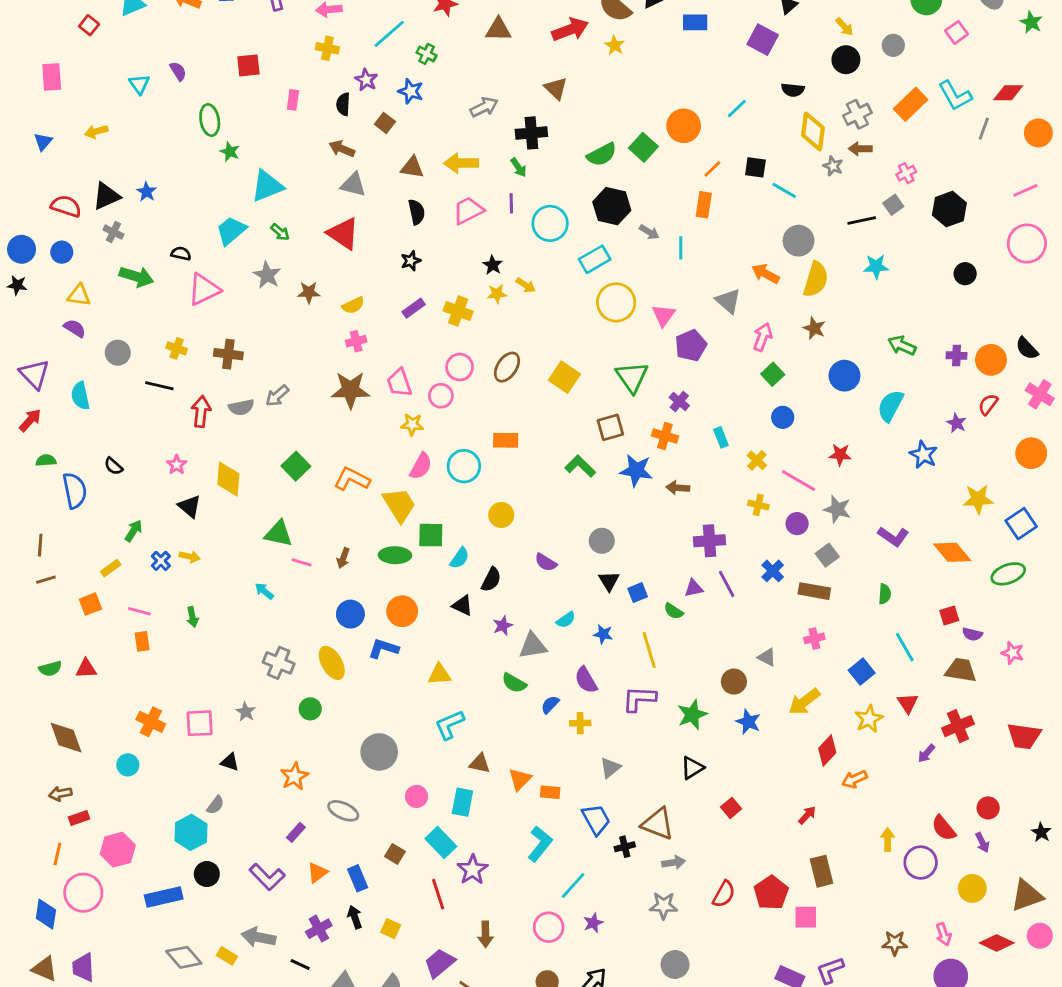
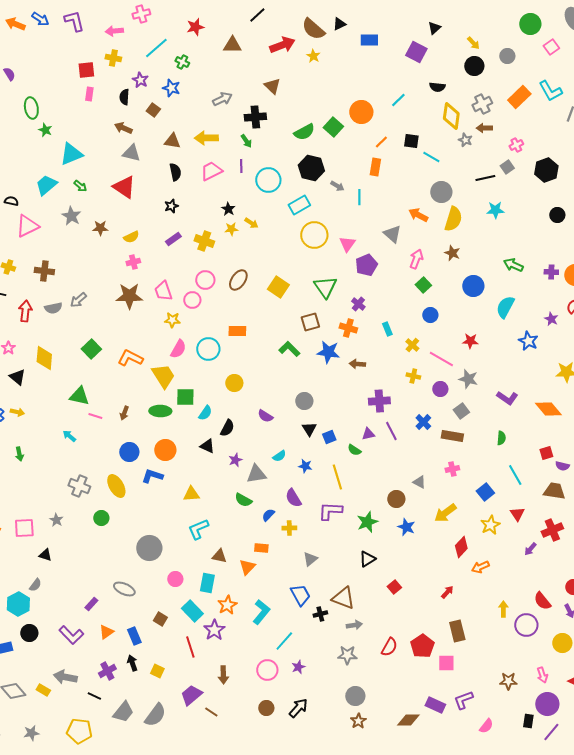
red square: (248, 65) -> (86, 70), moved
orange star: (294, 776) -> (227, 605), moved
orange rectangle: (550, 792) -> (261, 548), moved

